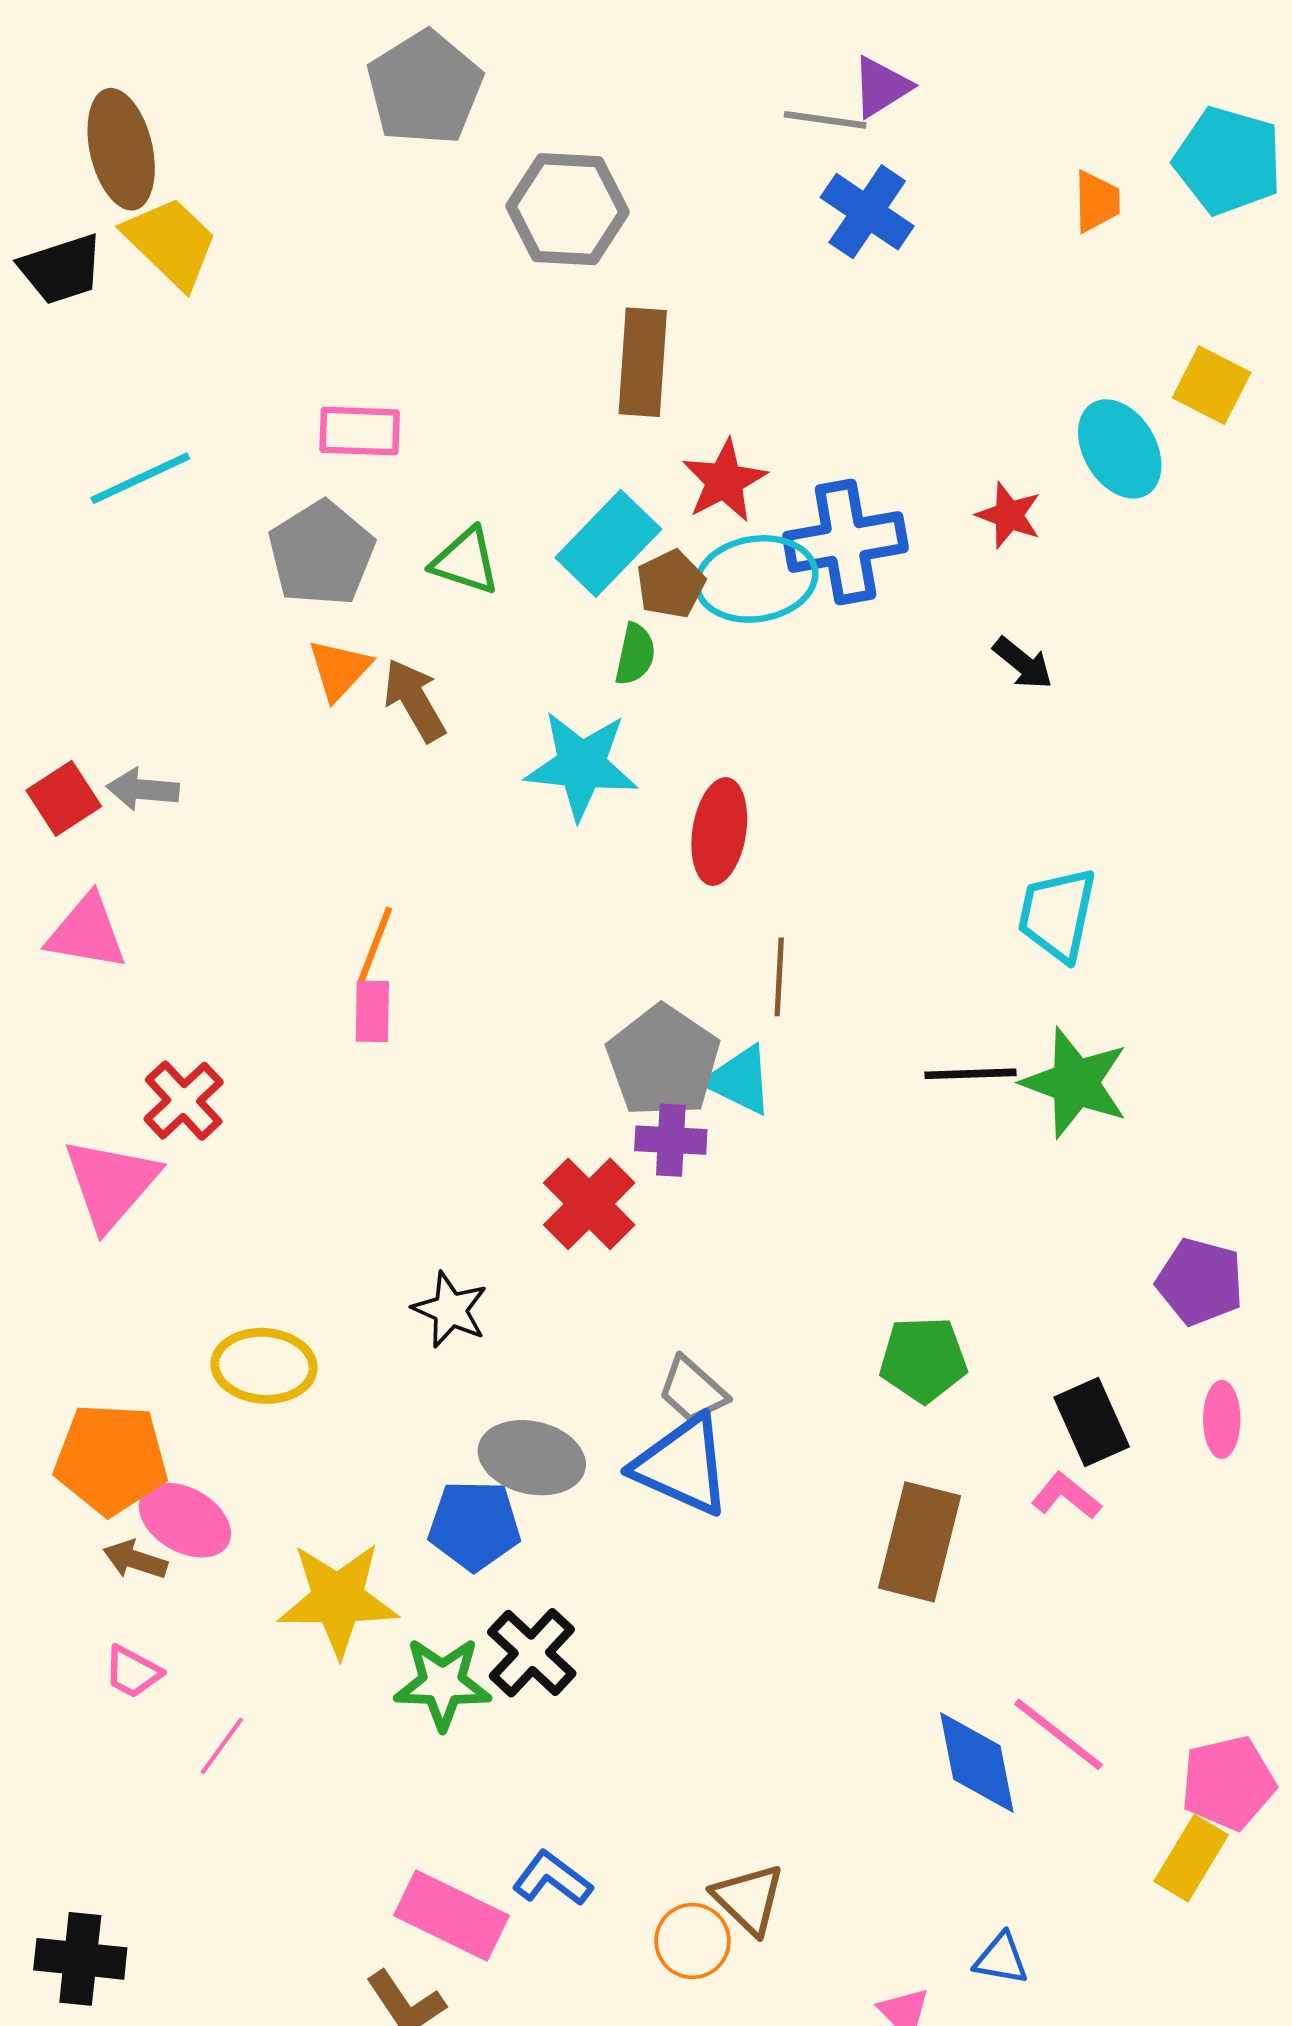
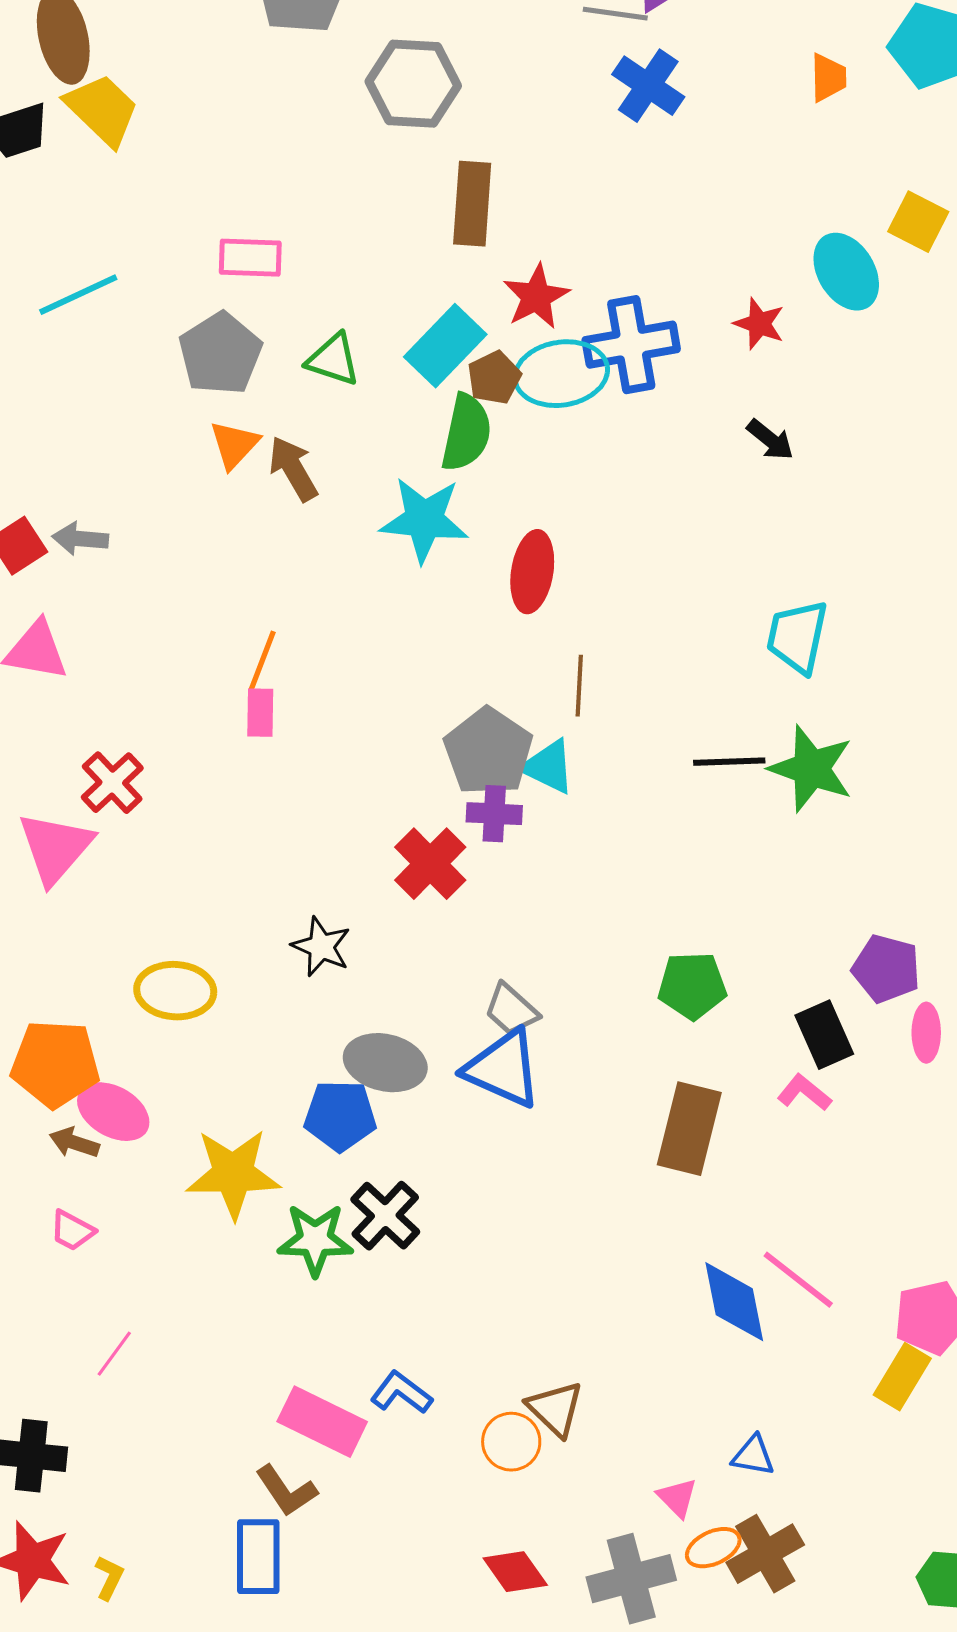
green semicircle: (635, 654) -> (466, 433), size x1.6
purple pentagon: (1200, 1282) -> (886, 969), moved
pink line: (222, 1746) -> (114, 1354), moved

